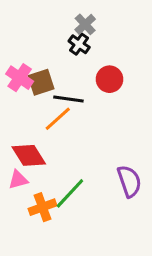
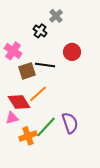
black cross: (79, 44) -> (40, 31), moved
brown square: (41, 82) -> (27, 71), moved
orange line: (58, 119) -> (38, 94), moved
purple semicircle: (129, 181) -> (70, 123), moved

